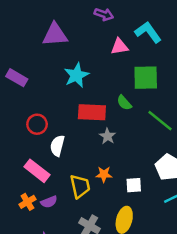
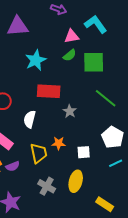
green semicircle: (124, 103) -> (70, 55), moved, turned -88
gray star: (107, 136) -> (70, 111), moved
white semicircle: (57, 146) -> (30, 119), moved

